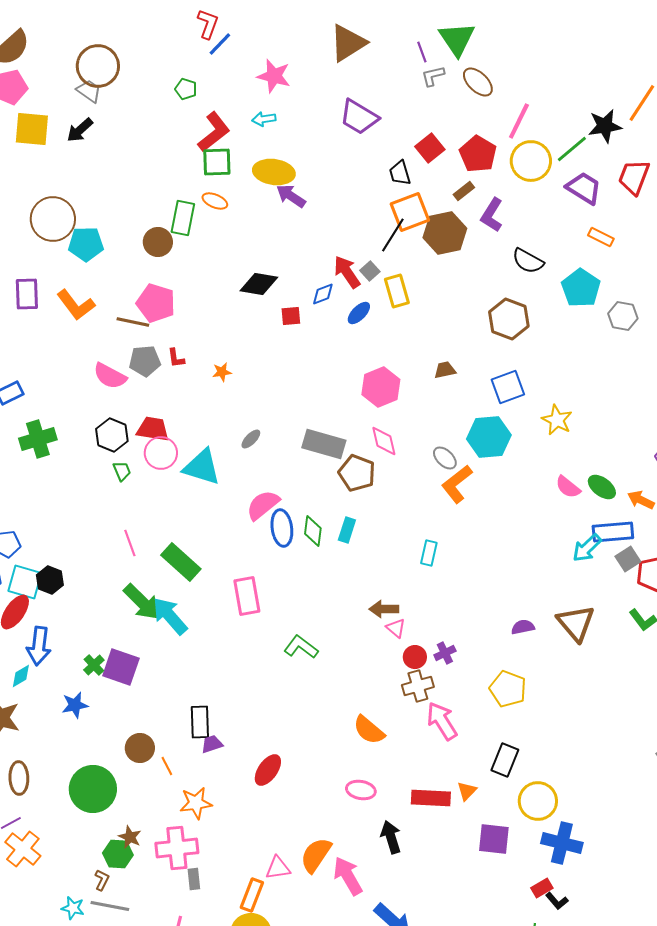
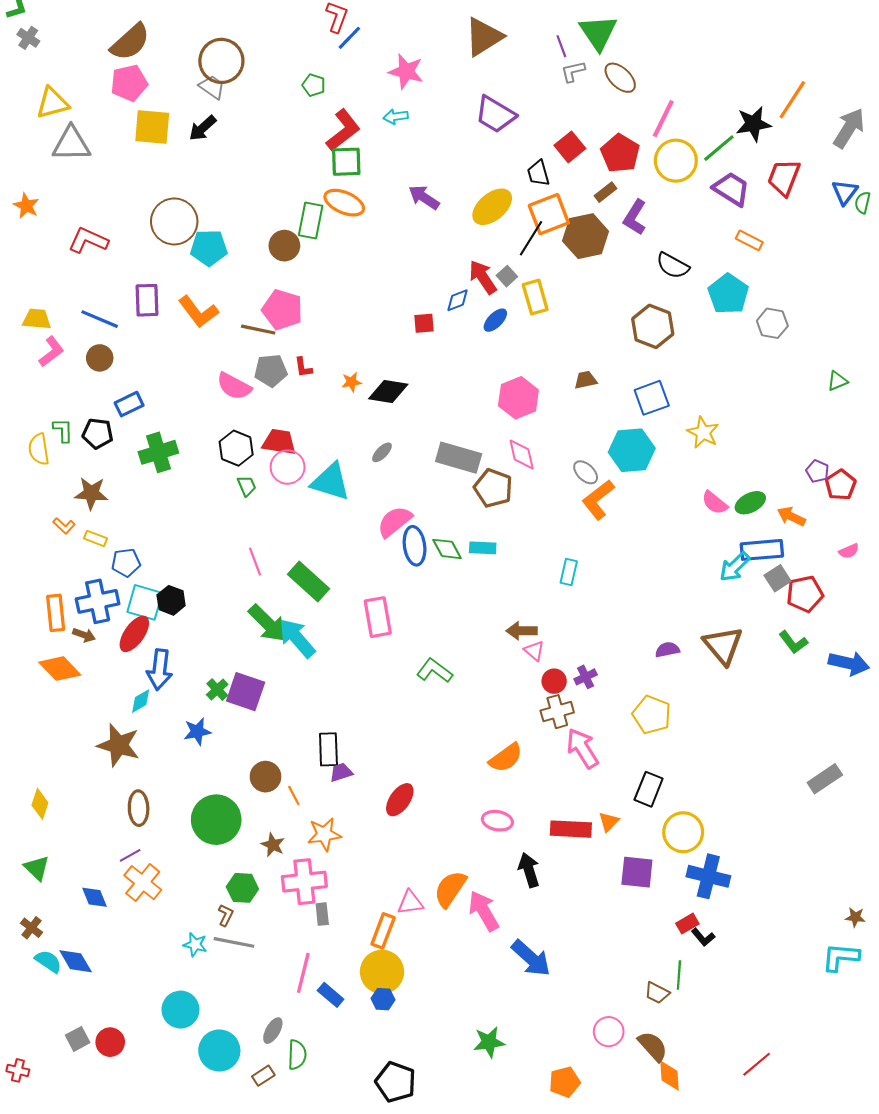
yellow ellipse: (274, 172) -> (492, 207), moved, turned -48
orange ellipse: (215, 201) -> (344, 203), size x1.5
black diamond: (259, 284) -> (388, 391), moved
green ellipse: (602, 487) -> (750, 503), turned -64
cyan rectangle: (347, 530) -> (483, 548), turned 75
green diamond: (313, 531) -> (447, 549), turned -36
orange semicircle: (369, 730) -> (506, 758), turned -76
brown star: (130, 837) -> (273, 845), moved

